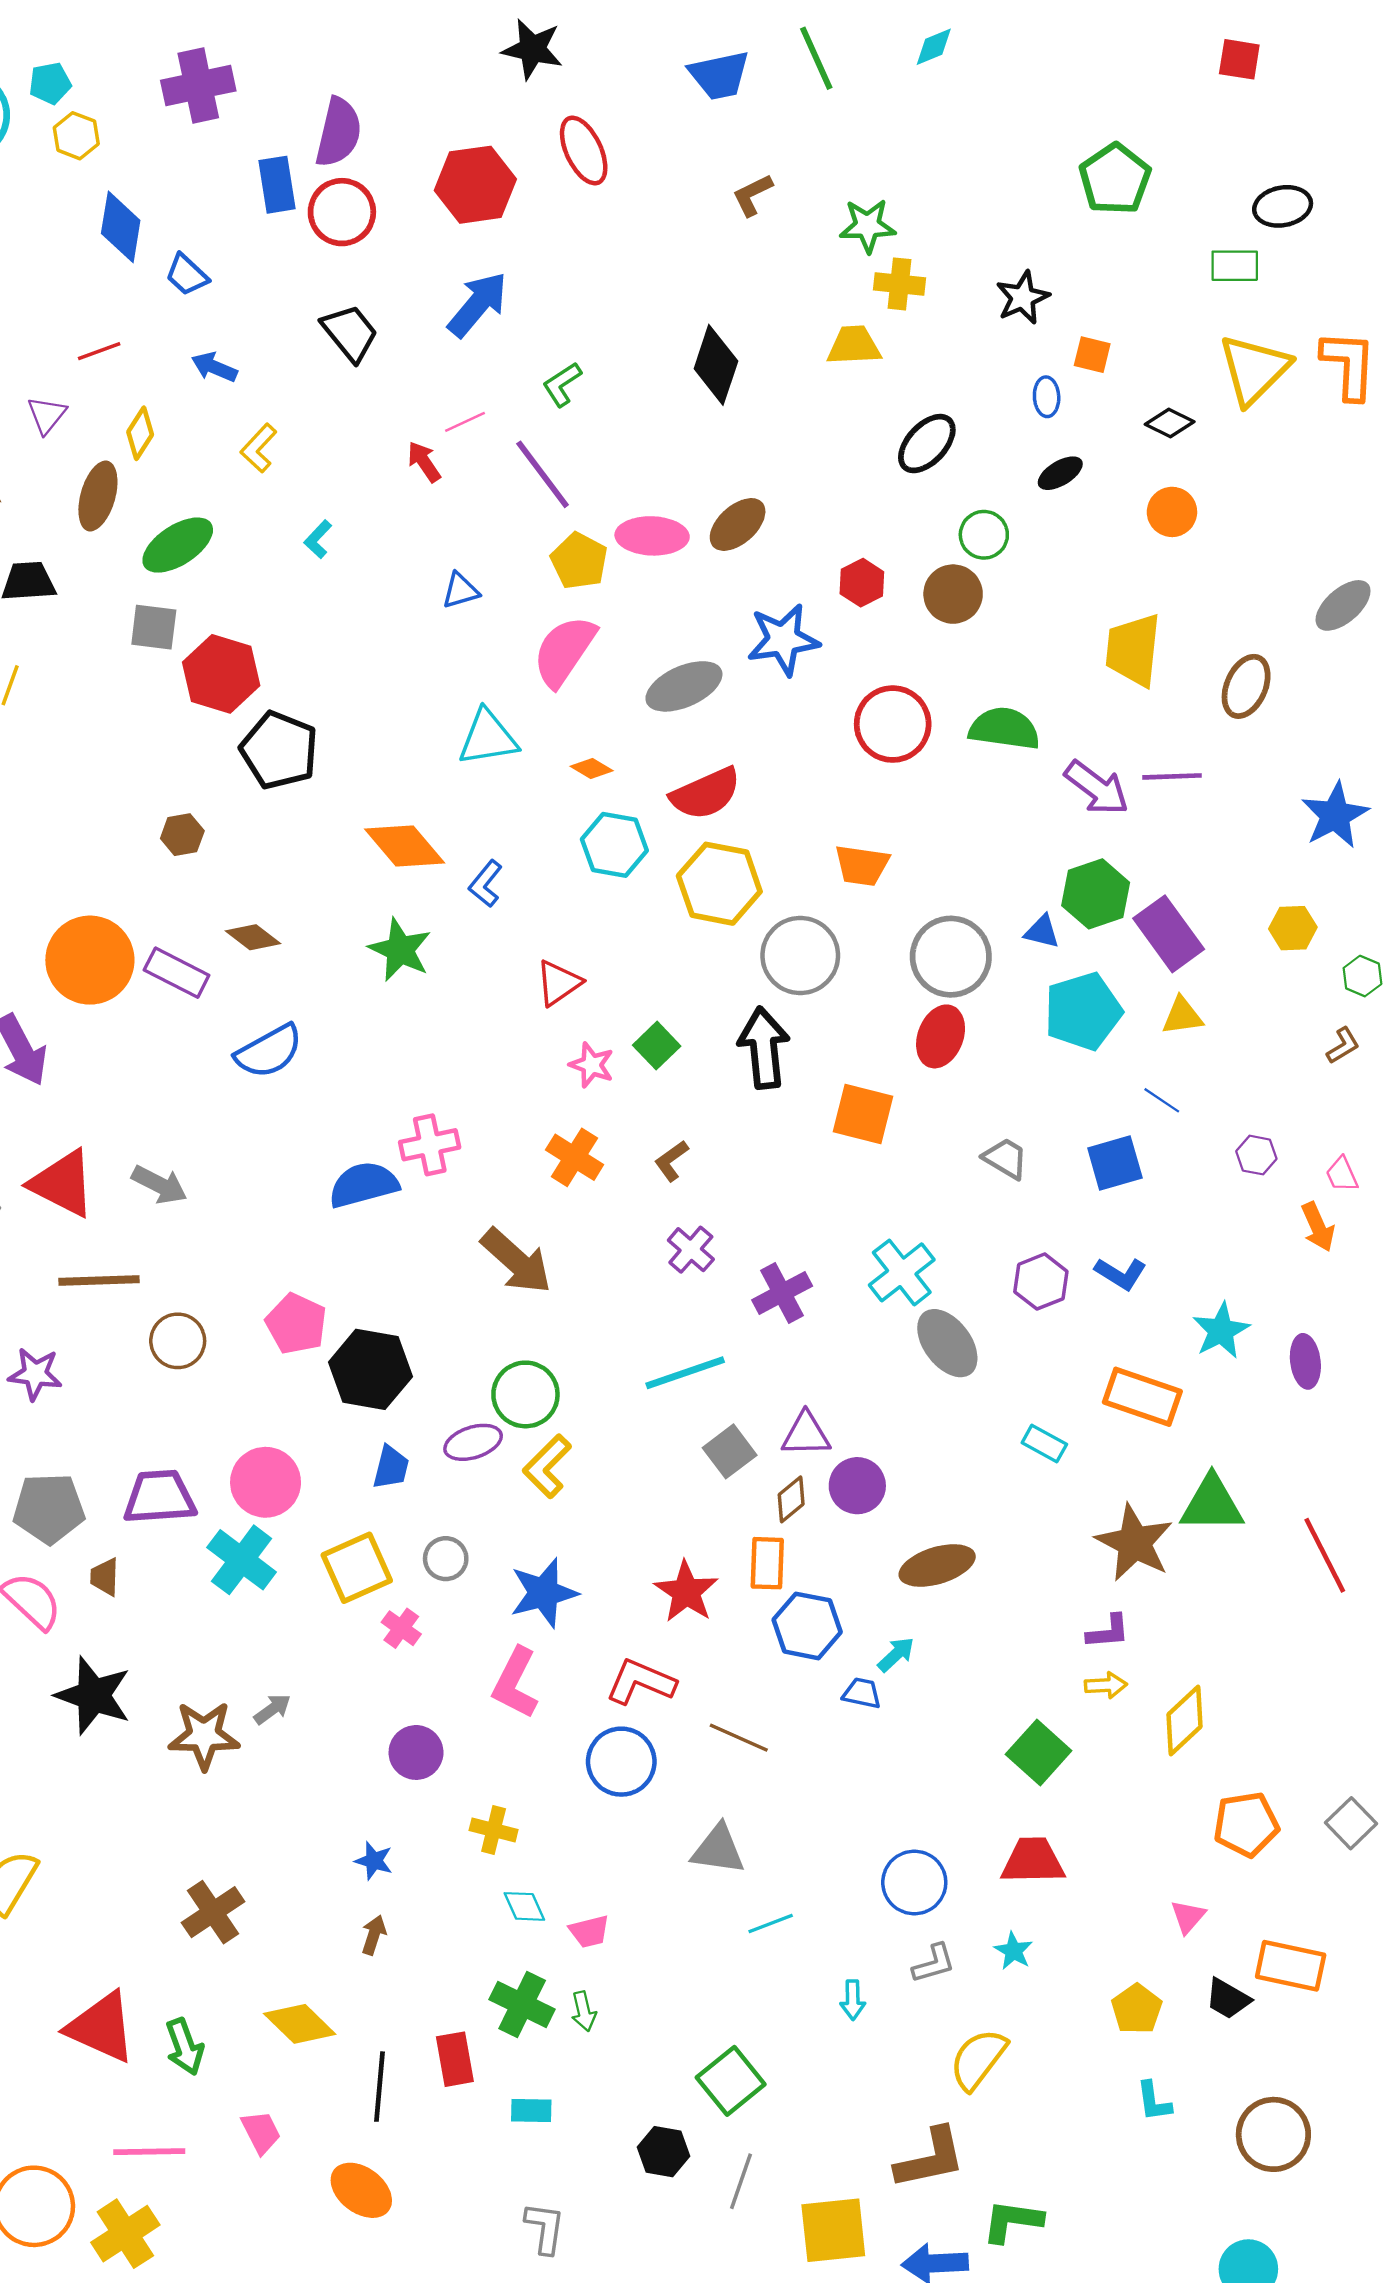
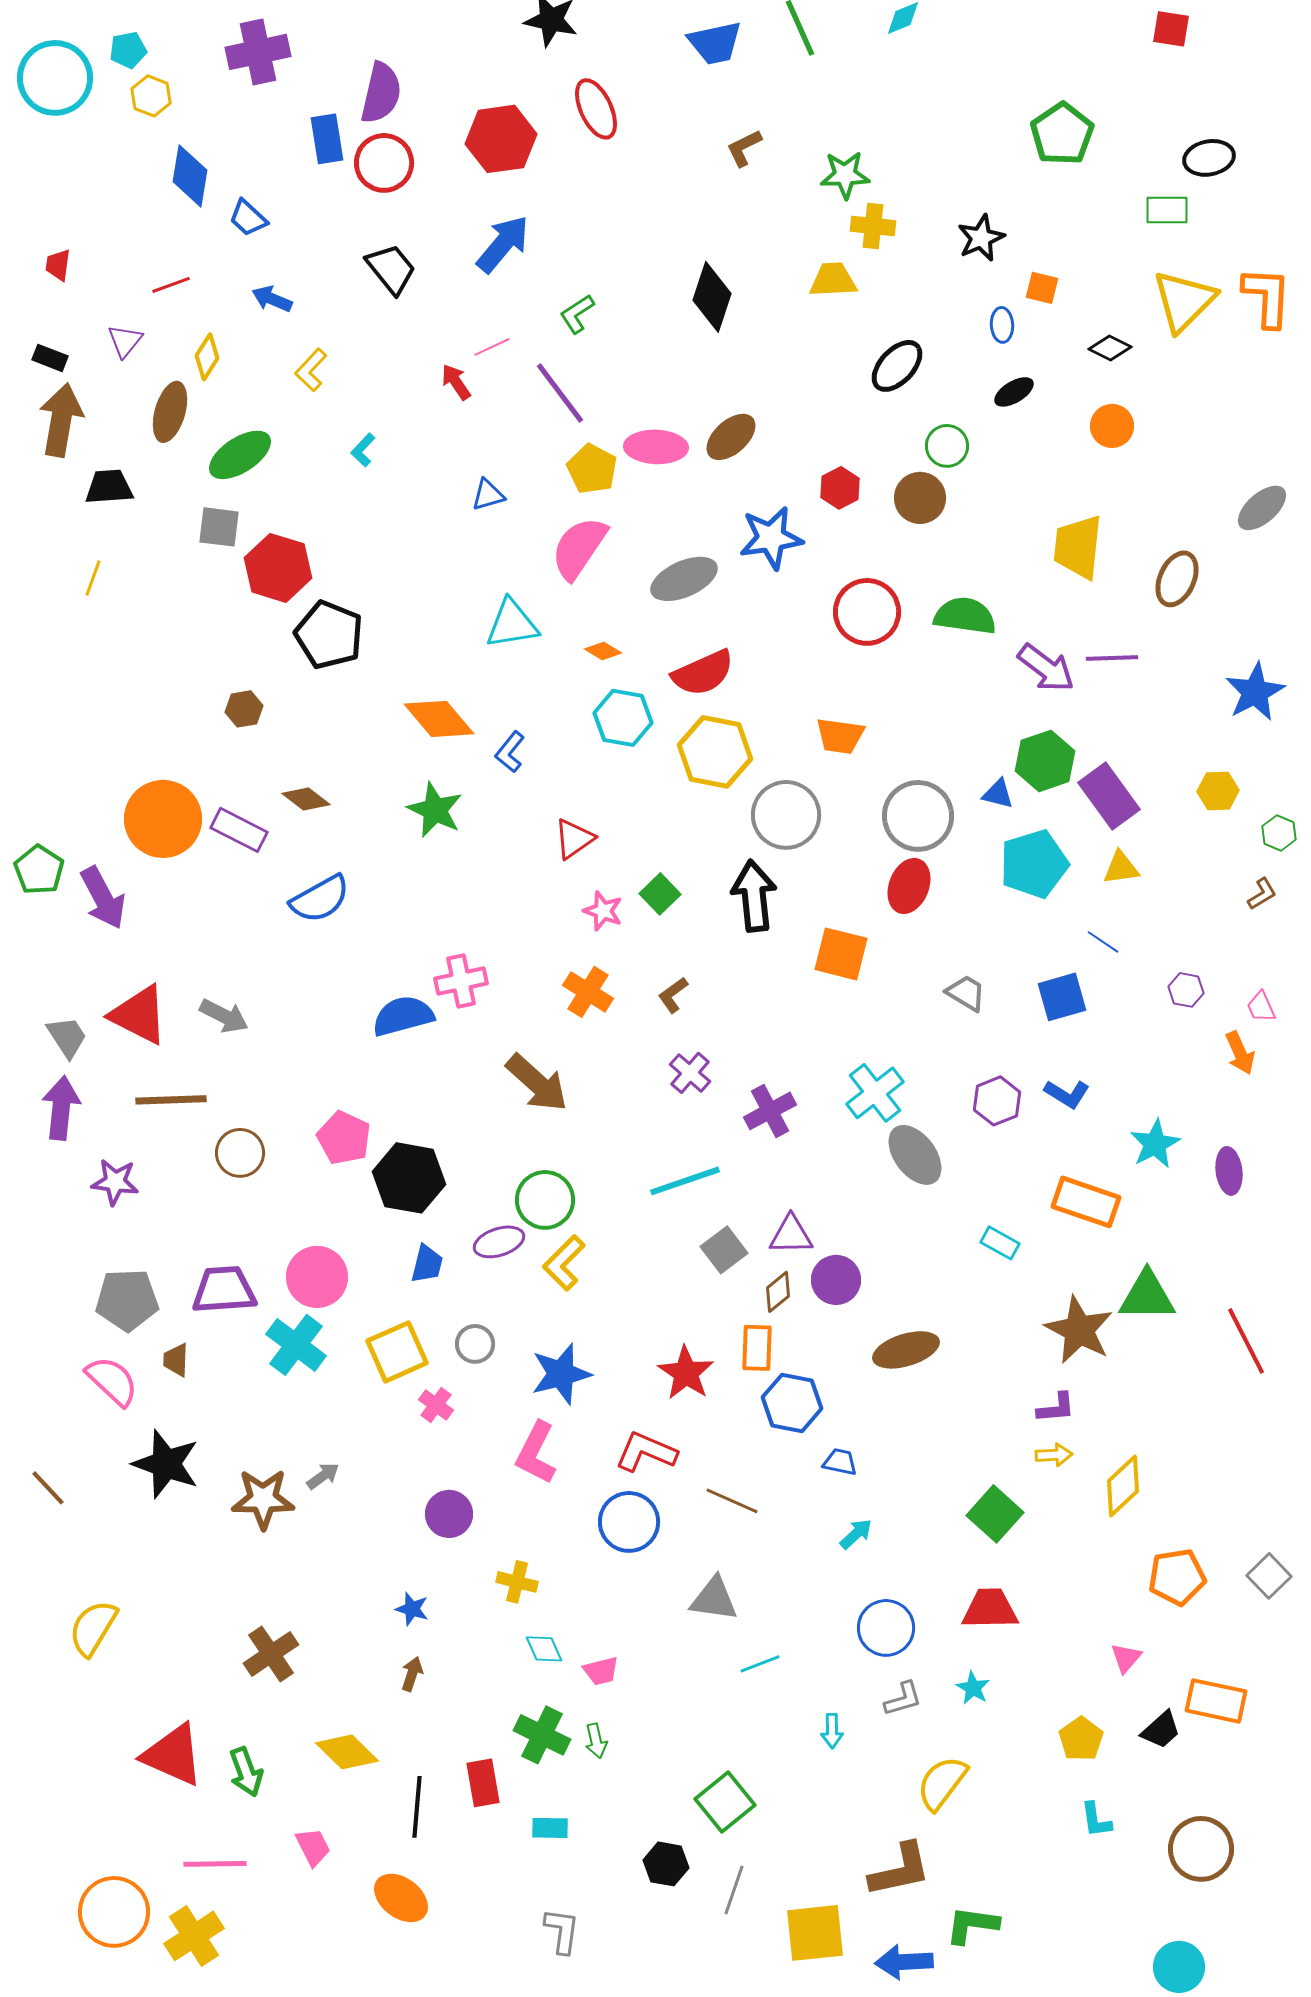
cyan arrow: (896, 1654) -> (856, 1534), moved
black trapezoid: (1228, 1999) -> (1161, 1730), turned -72

